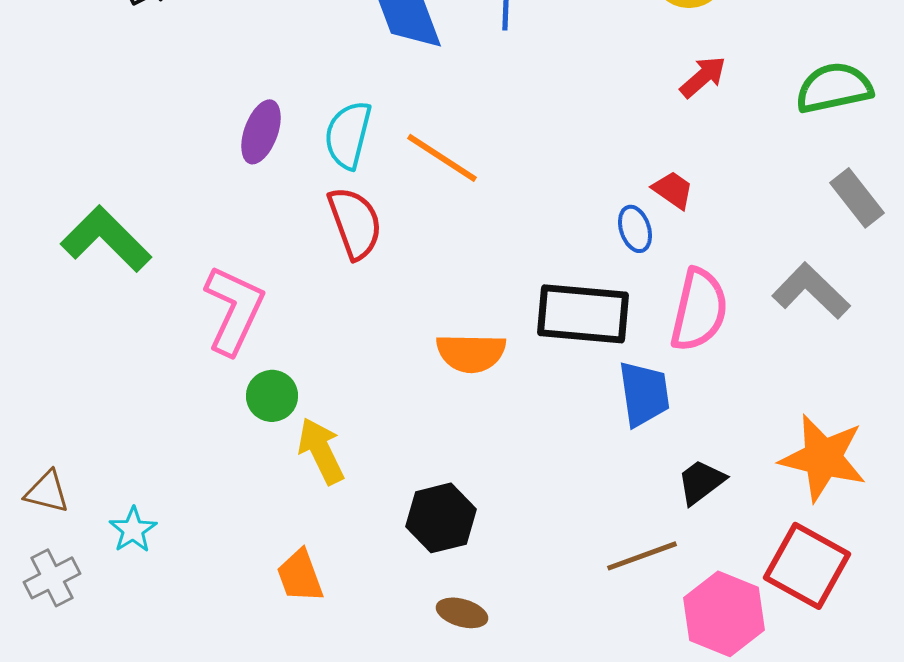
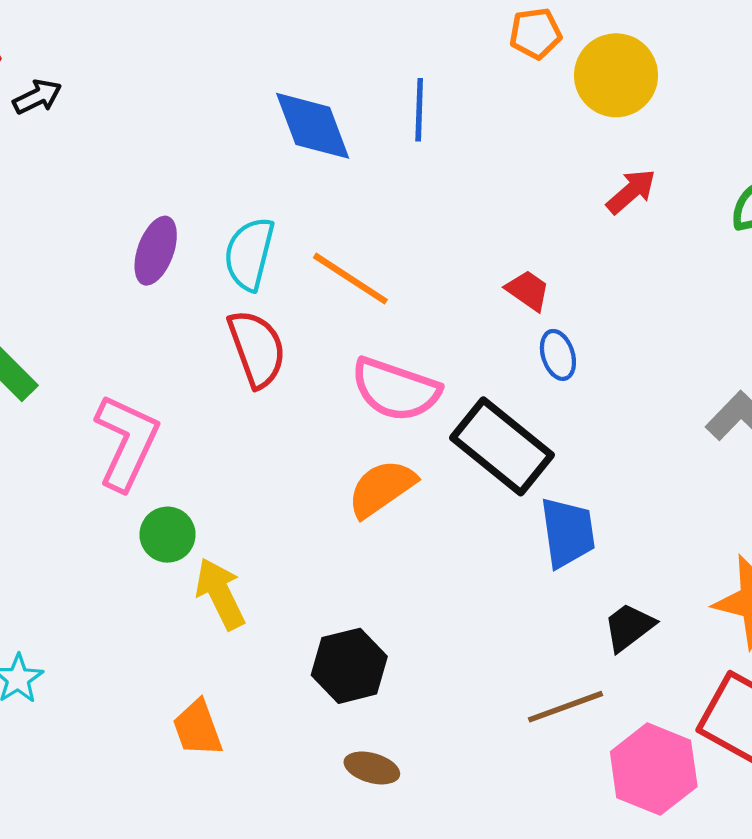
red trapezoid: (673, 190) -> (528, 290), moved
pink semicircle: (699, 310) -> (396, 389), moved, turned 96
black rectangle: (583, 314) -> (502, 446), turned 34
orange semicircle: (471, 353) -> (382, 488), turned 144

